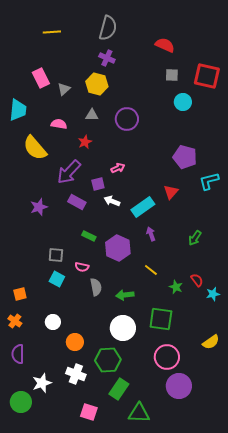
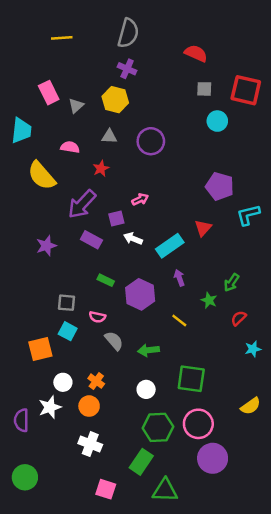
red semicircle: (197, 280) -> (239, 318), moved, turned -96
gray semicircle: (96, 287) -> (114, 341), turned -30
green star: (176, 287) -> (209, 300), moved
orange square: (20, 294) -> (40, 349), moved, size x1.5
orange cross: (15, 321) -> (96, 381), moved
white circle: (123, 328) -> (146, 389), size x0.6
green hexagon: (108, 360) -> (158, 427), moved
white star: (42, 383) -> (50, 407), moved

